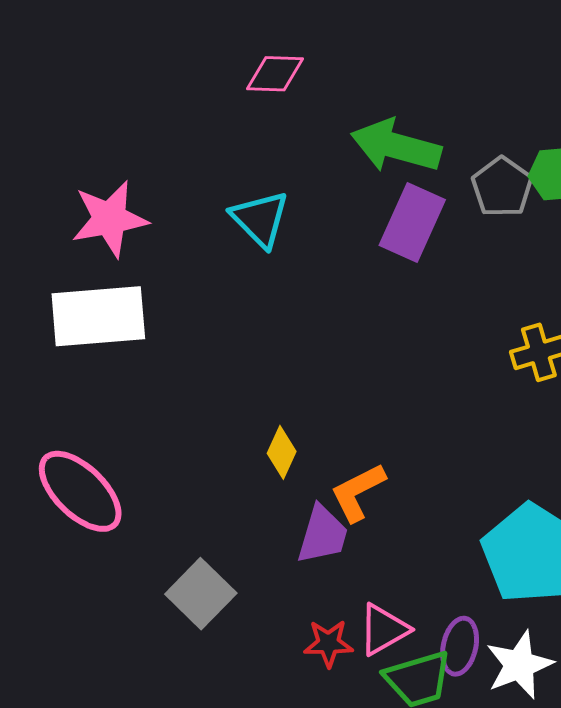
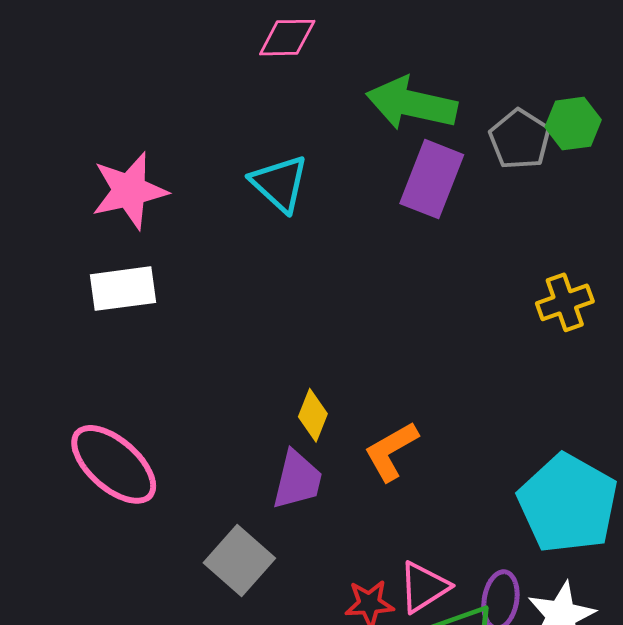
white rectangle: (98, 316) -> (123, 289), size x0.7
purple trapezoid: (323, 535) -> (297, 480), moved

